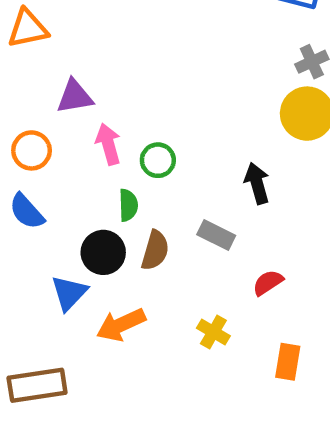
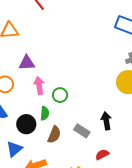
black arrow: (257, 183) -> (106, 121), moved
black circle: (103, 252) -> (26, 124), moved

